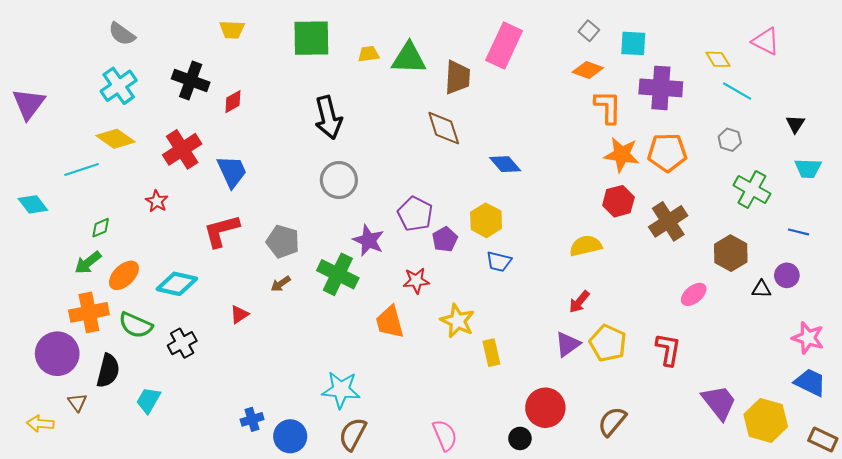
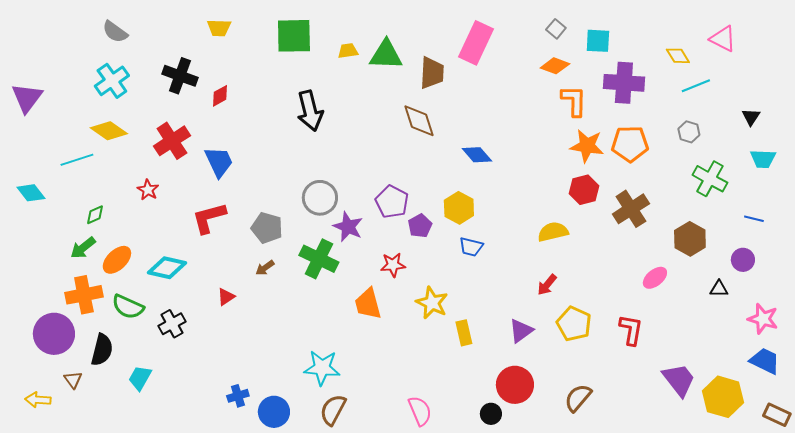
cyan line: (737, 91) -> (696, 86), turned -52
gray circle: (339, 180) -> (320, 198), moved
black triangle: (761, 289) -> (719, 289), moved
purple triangle: (568, 344) -> (521, 331), moved

